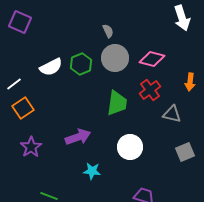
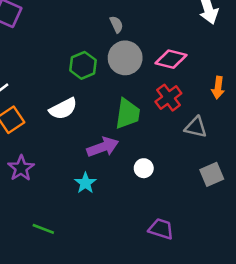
white semicircle: (51, 67) -> (63, 109), moved
purple arrow: (78, 137) -> (103, 147), moved
white circle: (130, 147) -> (144, 168), size x0.6
cyan star: (92, 171) -> (85, 183), moved, turned 30

